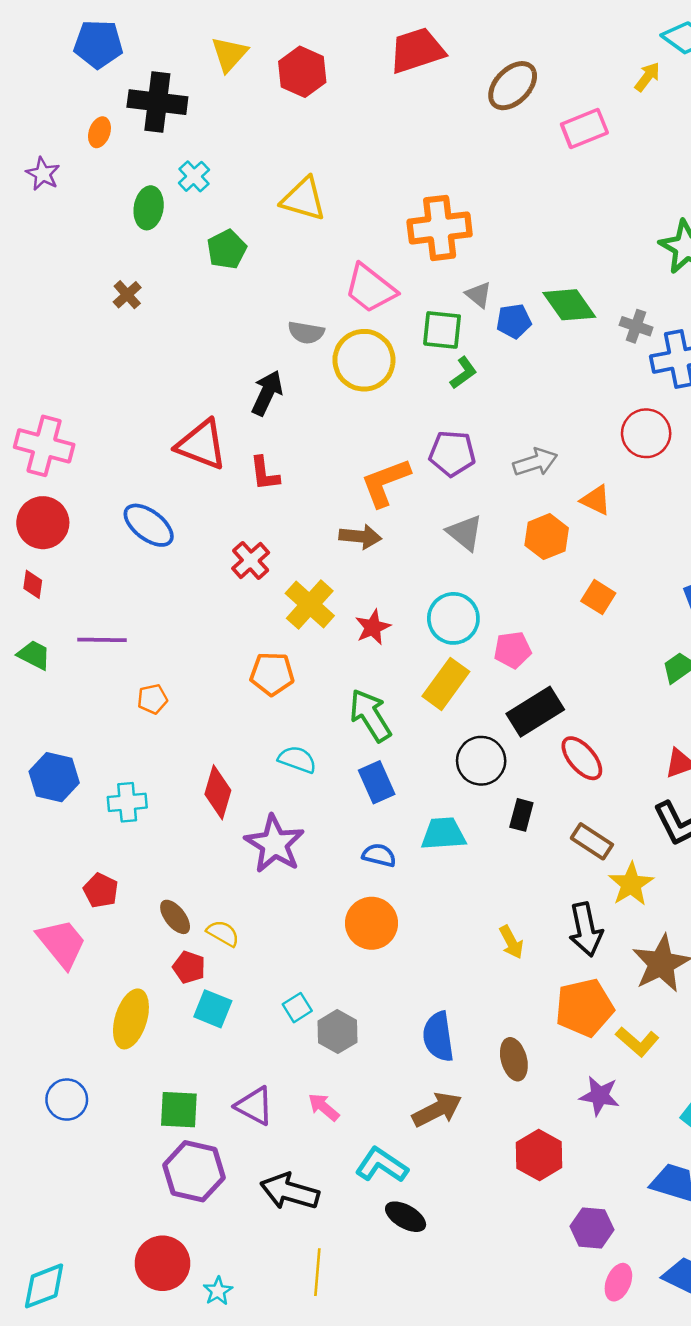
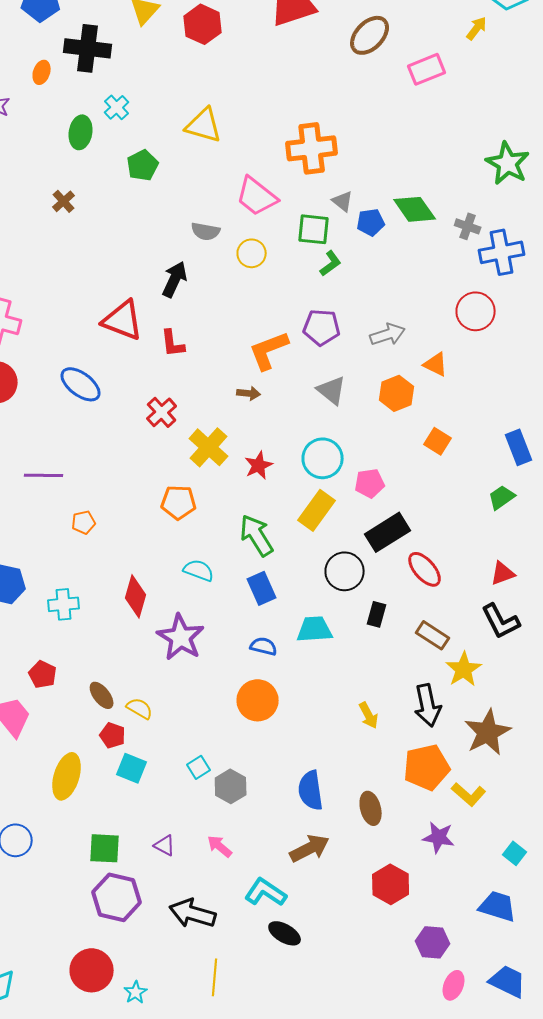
yellow circle: (364, 360) -> (252, 253), size x0.6
brown arrow: (360, 537) -> (249, 393), size x0.7
purple triangle: (254, 1106) -> (165, 845), size x0.7

